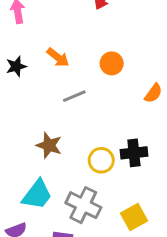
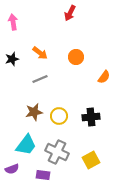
gray line: (74, 96) -> (40, 79), moved
brown star: (49, 145) -> (34, 112), turned -30
yellow circle: (101, 160) -> (59, 116), moved

